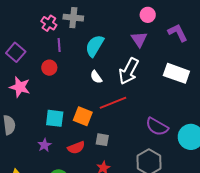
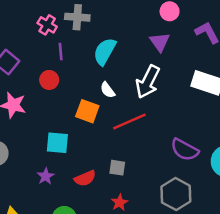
orange square: (83, 116) -> (87, 111), moved

